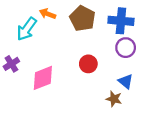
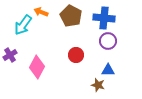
pink diamond: (43, 78) -> (37, 67), turned -40
blue triangle: (126, 81) -> (108, 70), turned -40

